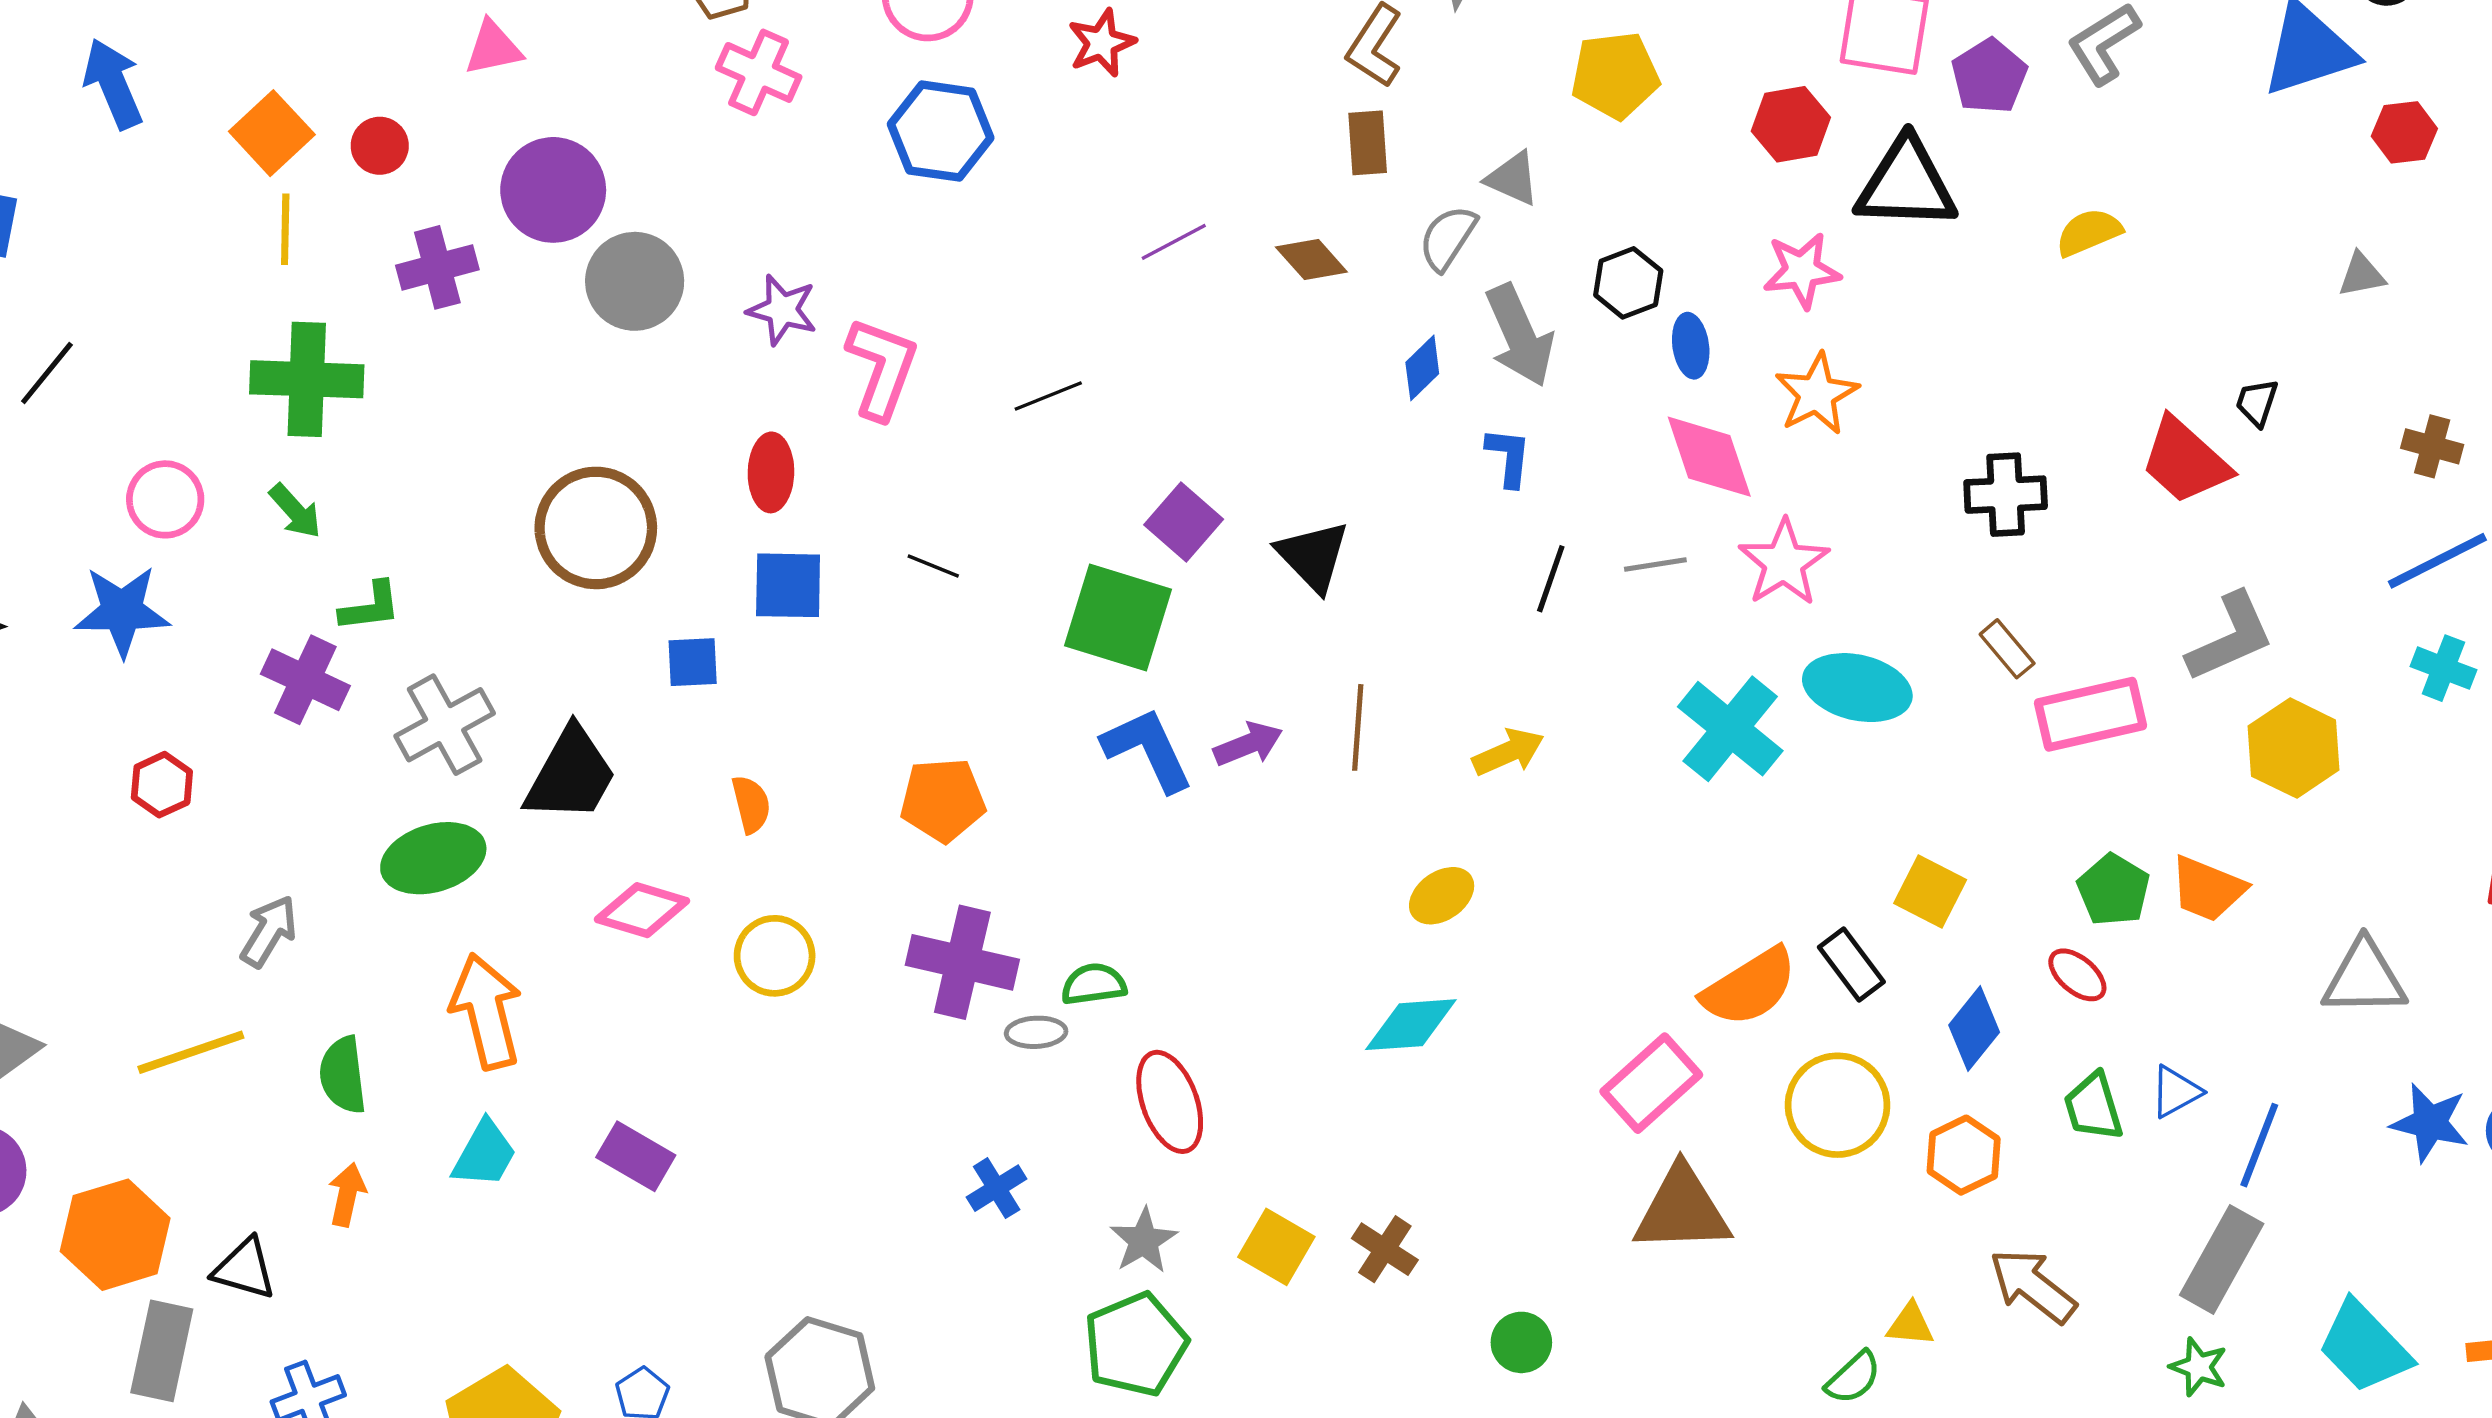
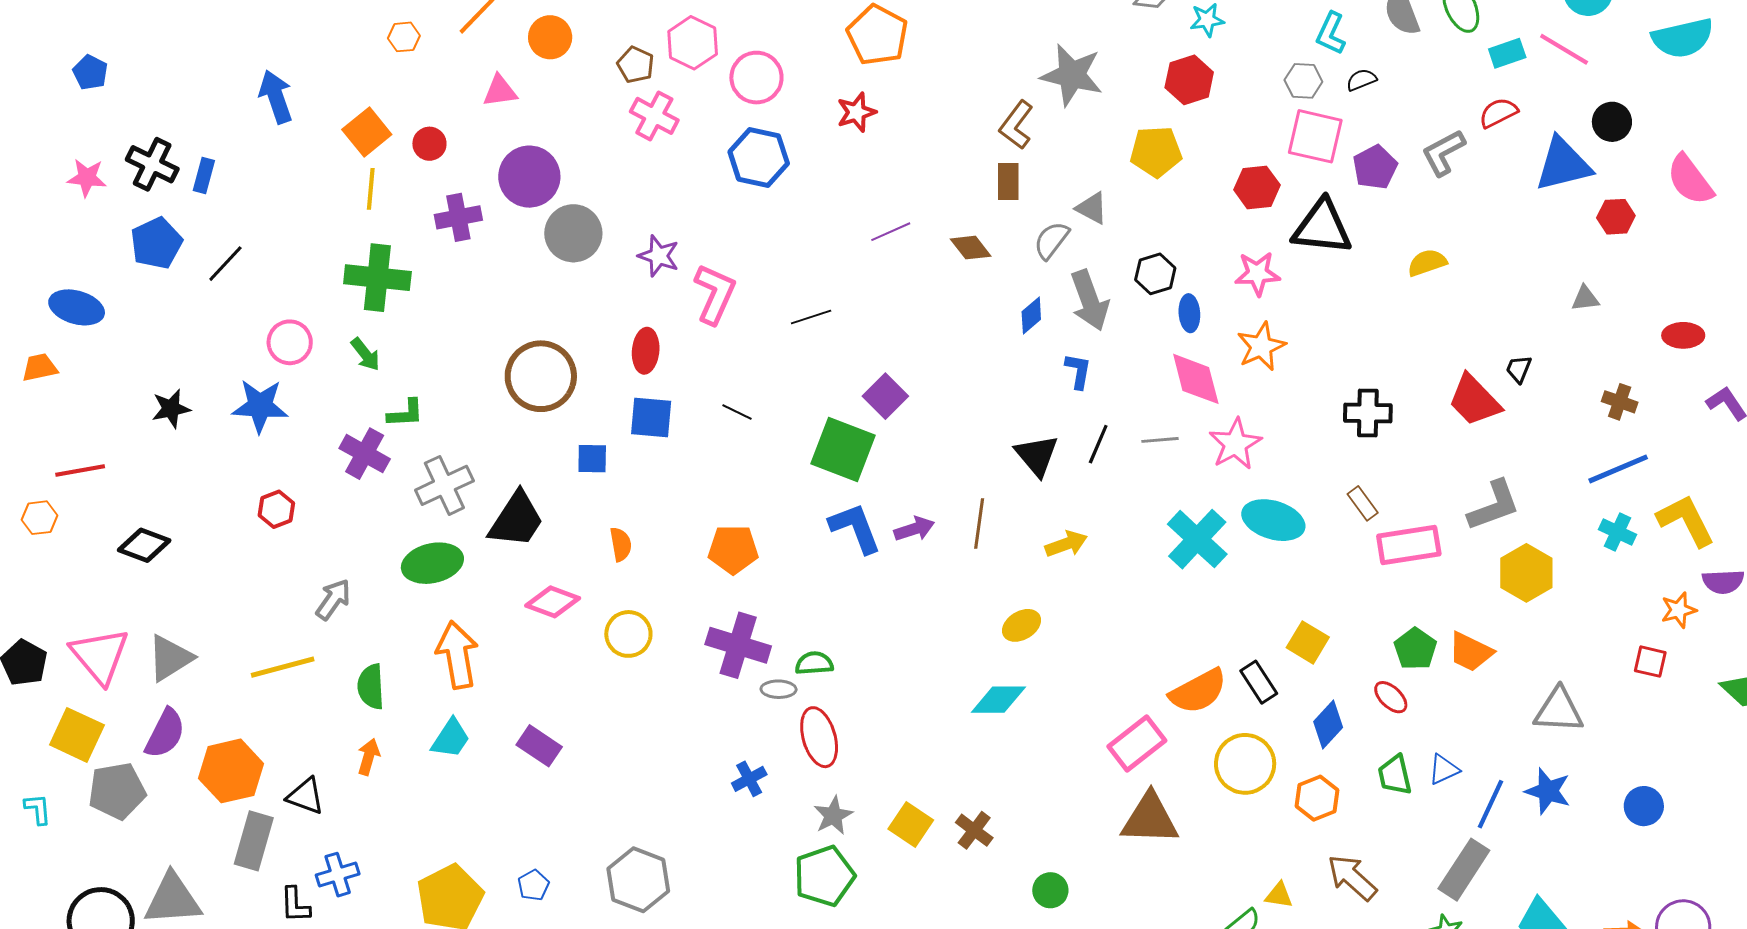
black triangle: (1313, 556) -> (1037, 455), moved
red ellipse: (1170, 1102) -> (819, 737), moved
blue star: (2430, 1123) -> (1548, 791), moved

